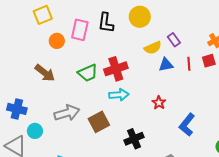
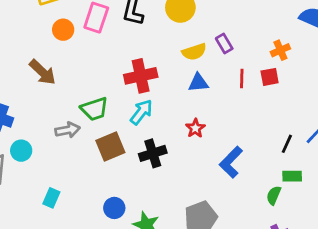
blue triangle: (166, 65) -> (198, 83), moved
green trapezoid: (88, 73) -> (94, 109), moved
cyan arrow: (119, 95) -> (141, 112), turned -54
gray arrow: (67, 113) -> (68, 130), size x0.7
black cross: (134, 139) -> (153, 153), moved

